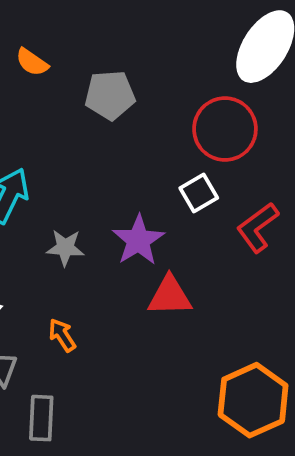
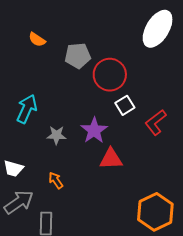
red circle: (225, 129) -> (110, 75), moved

